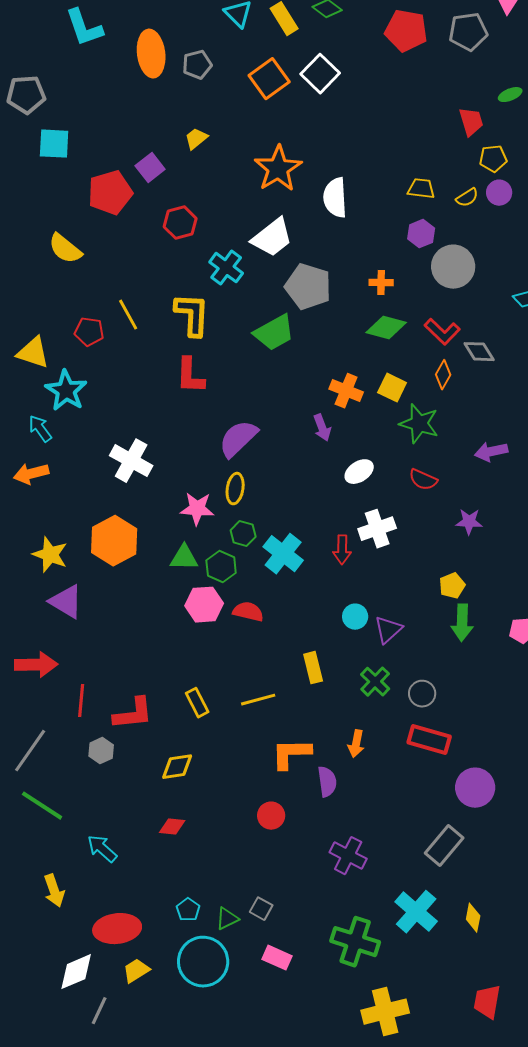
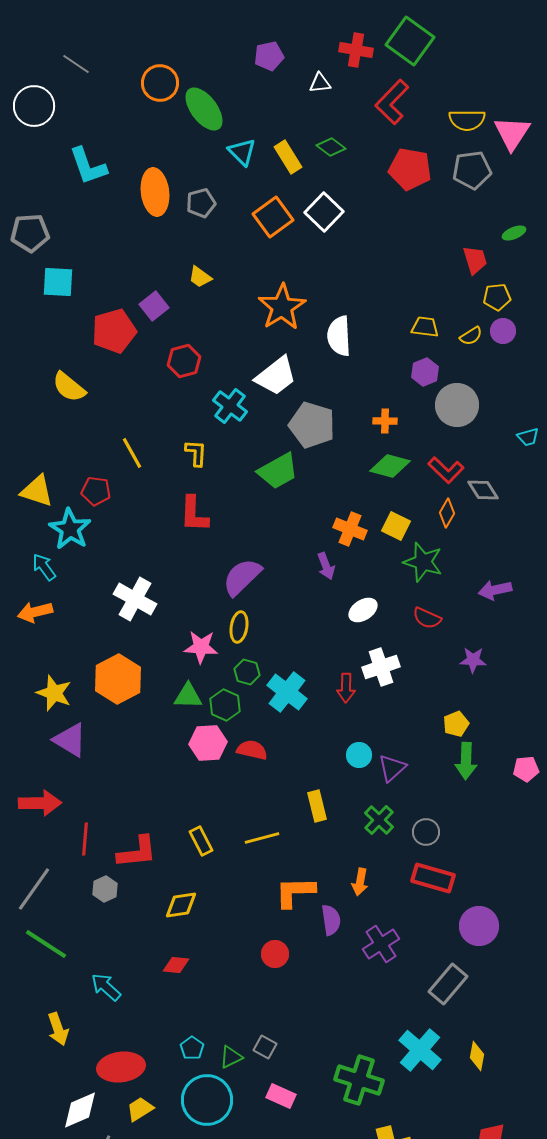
yellow trapezoid: (196, 139) -> (200, 277), turned -105
yellow L-shape: (192, 315) -> (196, 453), size x0.6
red pentagon: (89, 332) -> (96, 491), moved
purple cross: (348, 856) -> (381, 944), moved, turned 30

